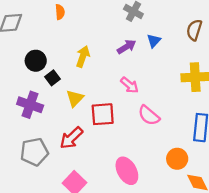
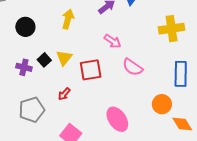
black square: (53, 78) -> (44, 60), moved
purple cross: (30, 105) -> (24, 67), size x0.7
red arrow: (71, 138) -> (64, 94), size x0.6

